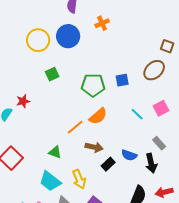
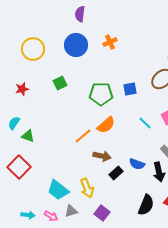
orange cross: (102, 23) -> (110, 42), moved
yellow circle: (38, 40) -> (33, 49), moved
red star: (23, 101) -> (22, 89), moved
green triangle: (55, 152) -> (28, 136), moved

